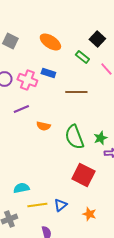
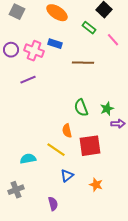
orange semicircle: (43, 126) -> (67, 131), moved, turned 64
green semicircle: (74, 137) -> (81, 108), size x0.7
red square: (83, 175) -> (90, 146), turned -35
yellow line: (37, 205) -> (56, 150), moved, turned 42

